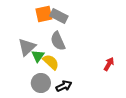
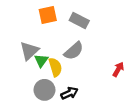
gray rectangle: (59, 16) -> (79, 20), moved
gray semicircle: (58, 41) -> (74, 51), moved, turned -108
yellow semicircle: (51, 62) -> (55, 67), turned 30

